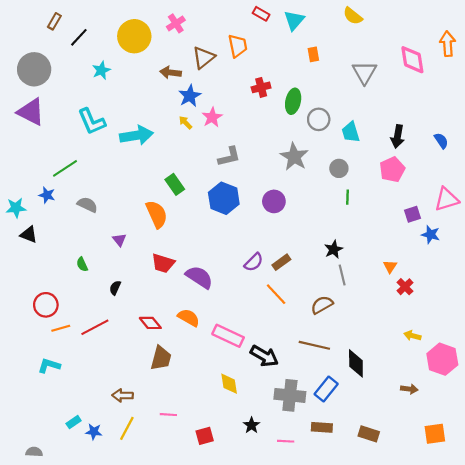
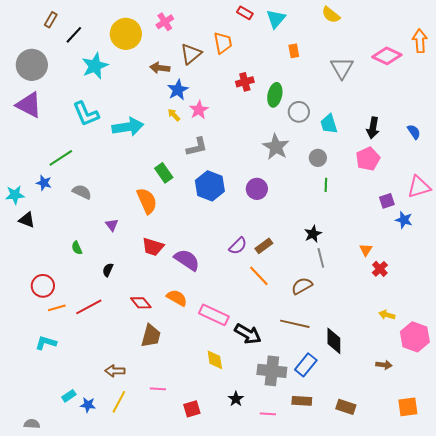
pink diamond: (412, 60) -> (387, 56), turned -56
cyan star: (101, 70) -> (95, 66), size x1.5
gray L-shape: (229, 157) -> (197, 147), moved

